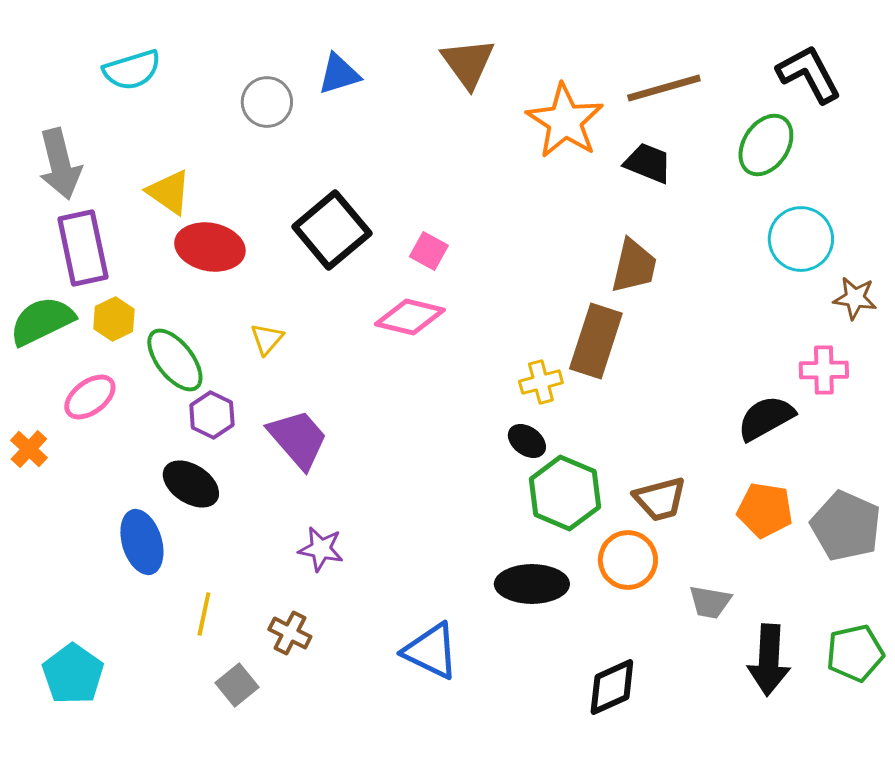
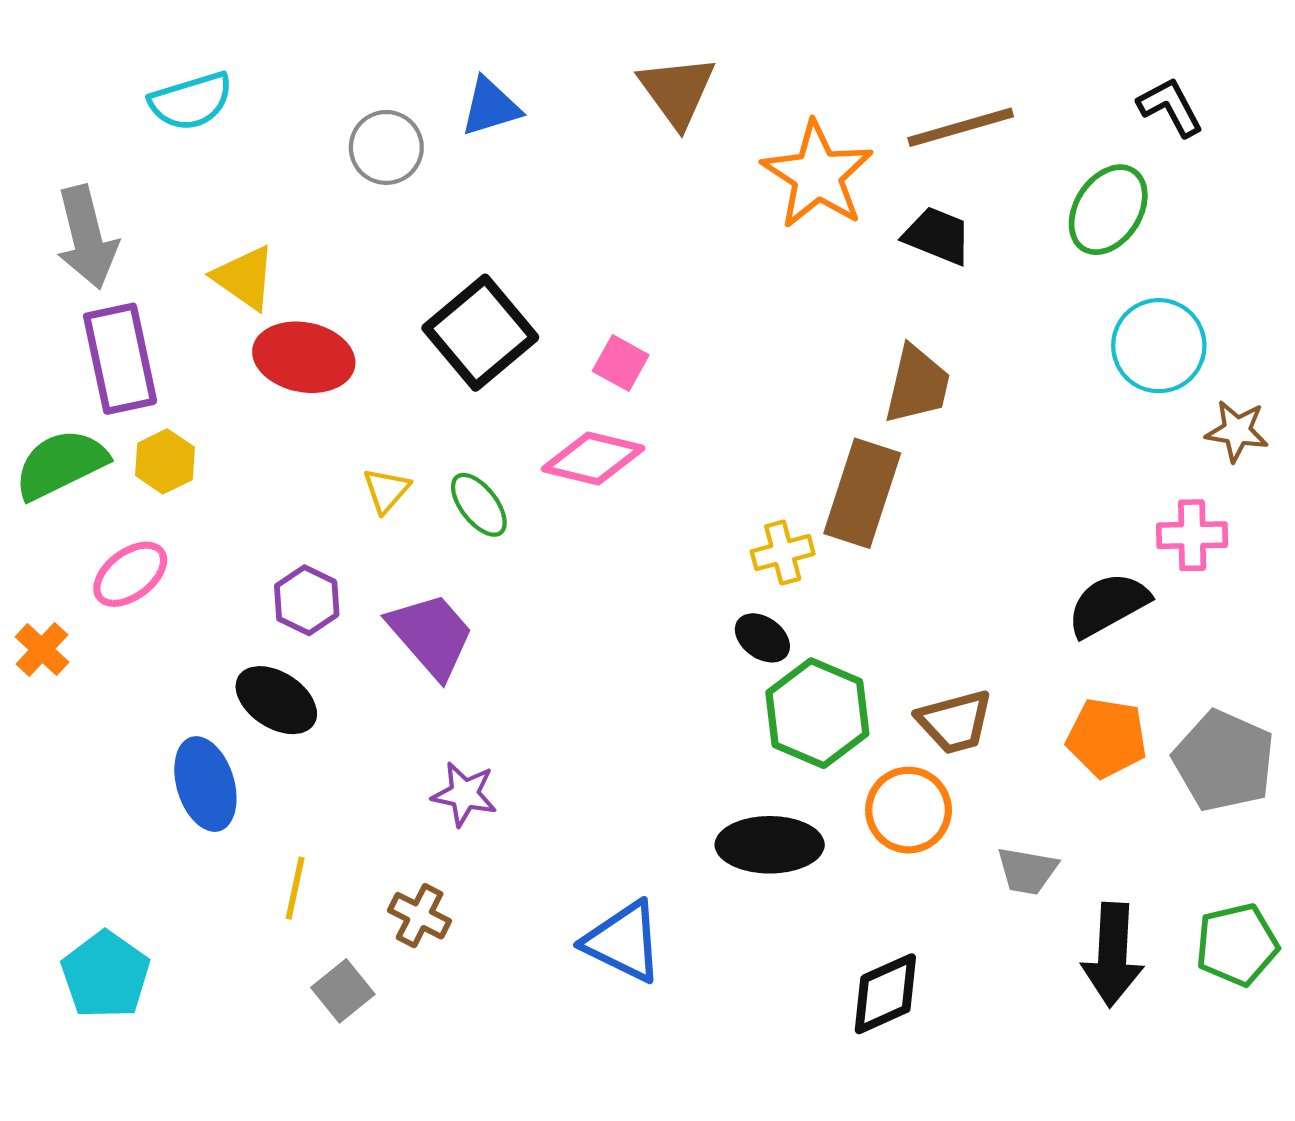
black L-shape: (809, 74) -> (1170, 107), size x0.7
green ellipse: (175, 360) -> (479, 505), moved, size x0.7

